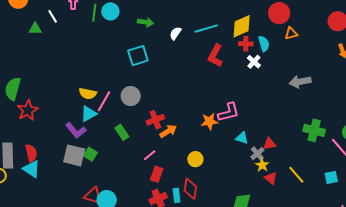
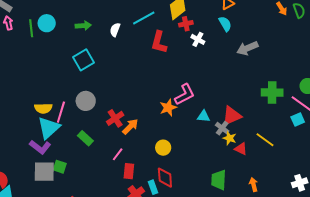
cyan semicircle: (264, 44) -> (225, 24), moved
cyan triangle: (89, 114) -> (49, 128), size x1.4
red triangle: (269, 144) -> (232, 116), size x1.5
cyan square: (331, 177) -> (298, 120), moved

